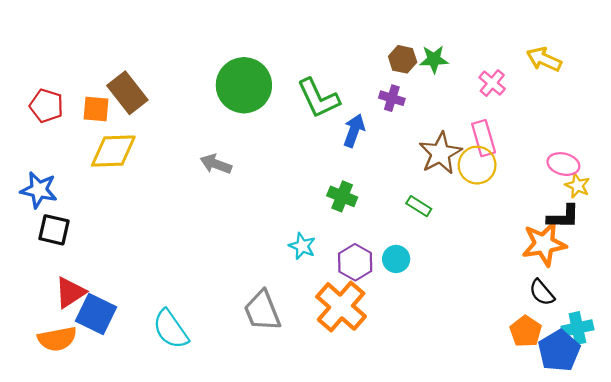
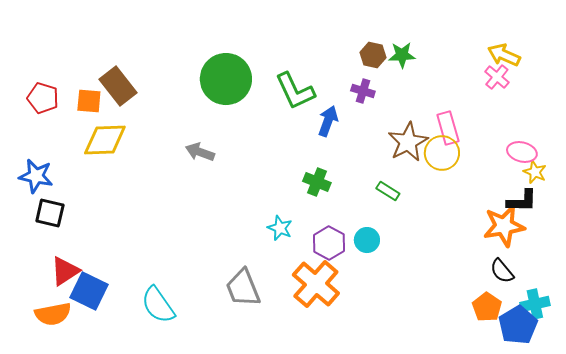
pink cross: (492, 83) -> (497, 77), moved

